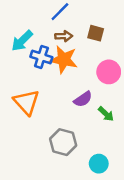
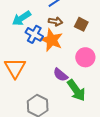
purple semicircle: (83, 99) -> (60, 75), turned 63
green arrow: (106, 114) -> (76, 90), size x1.6

